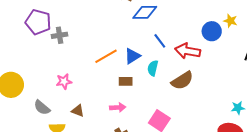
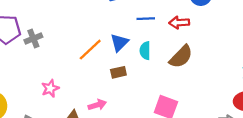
blue line: (160, 41) -> (146, 19), turned -42
red arrow: (188, 51) -> (179, 23), size x0.7
pink arrow: (118, 107) -> (97, 105), moved

